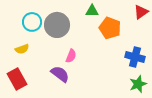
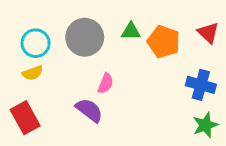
green triangle: (92, 11) -> (131, 31), moved
red triangle: (141, 12) -> (208, 33), moved, turned -42
cyan circle: (32, 22) -> (36, 43), moved

